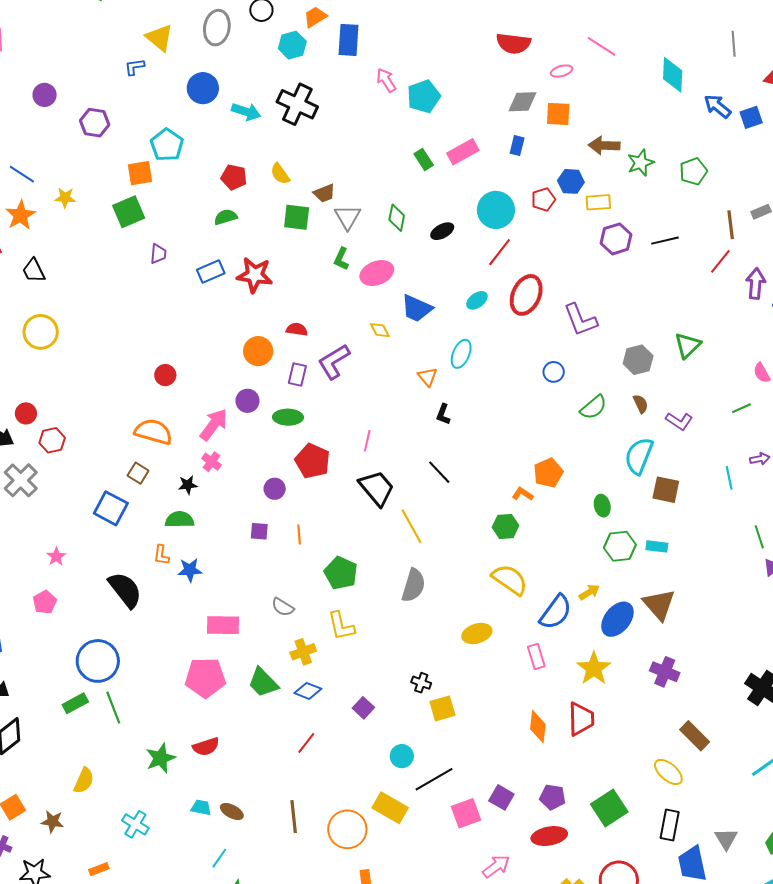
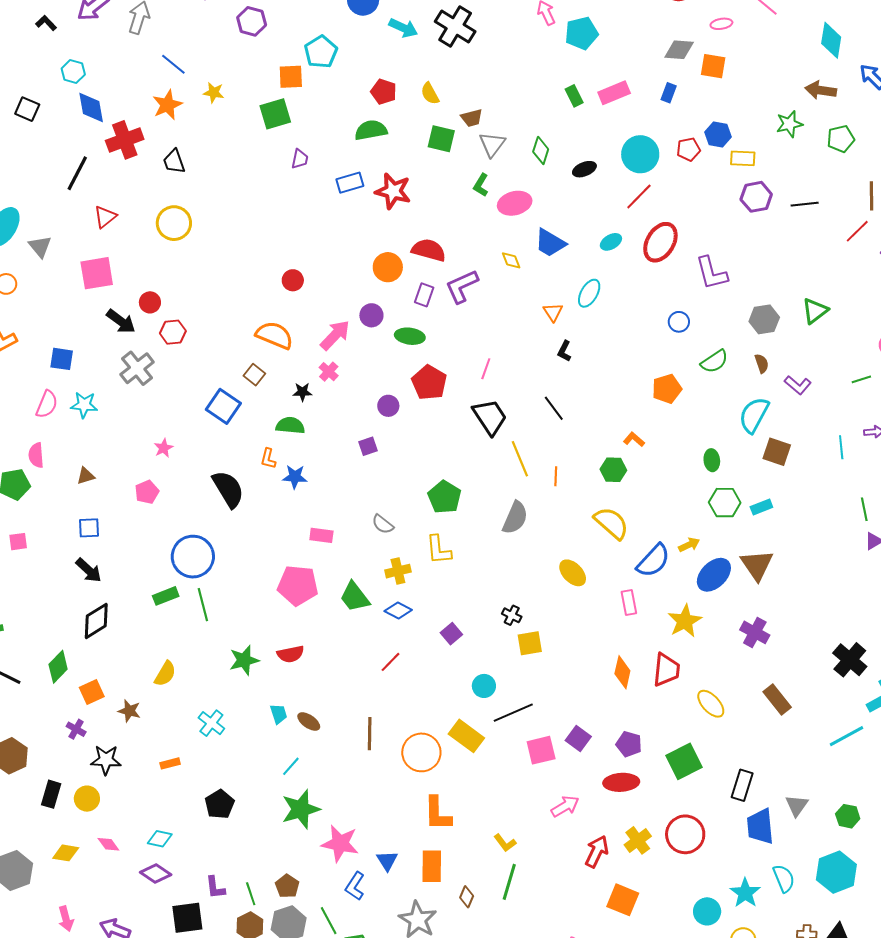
brown arrow: (604, 145) -> (821, 90), moved
green semicircle: (226, 217) -> (371, 130), size x1.4
red semicircle: (297, 329) -> (429, 250), size x1.6
orange pentagon: (548, 473) -> (667, 389), moved
purple square: (259, 531) -> (368, 446), turned -30
orange line: (299, 535) -> (556, 476), moved
cyan rectangle: (657, 546) -> (761, 507), turned -35
pink rectangle: (223, 625) -> (321, 535), size x0.7
yellow ellipse: (477, 634) -> (573, 573), turned 56
yellow ellipse: (668, 772) -> (711, 704), moved
cyan trapezoid: (201, 807) -> (279, 714), turned 55

